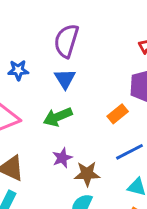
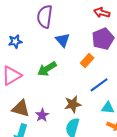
blue triangle: (65, 79) -> (63, 40), moved
purple star: (62, 158) -> (42, 115), moved

